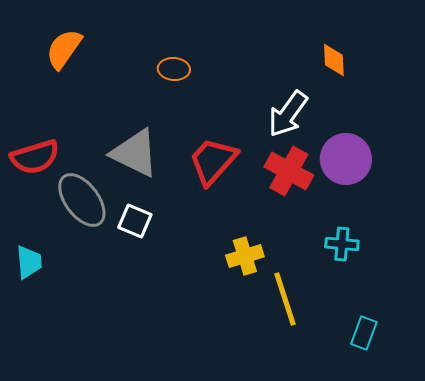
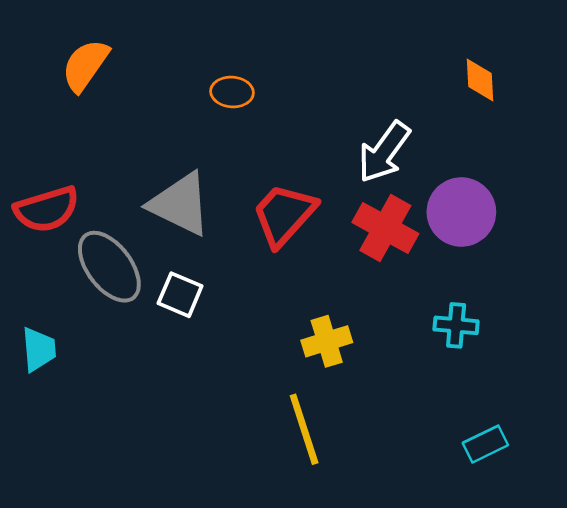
orange diamond: (334, 60) -> (480, 80), moved
yellow line: (285, 299) -> (304, 429), moved
cyan rectangle: (364, 333) -> (485, 444), turned 44

